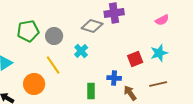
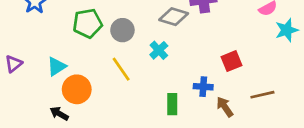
cyan star: (159, 53) -> (287, 30), moved
orange circle: (34, 84) -> (77, 89), moved

